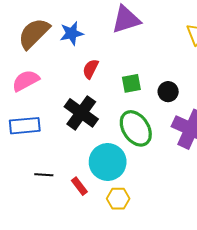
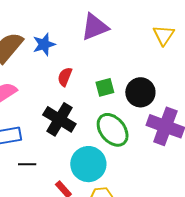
black circle: (168, 92) -> (140, 92), size x1.5
black line: (44, 175) -> (27, 164), moved

